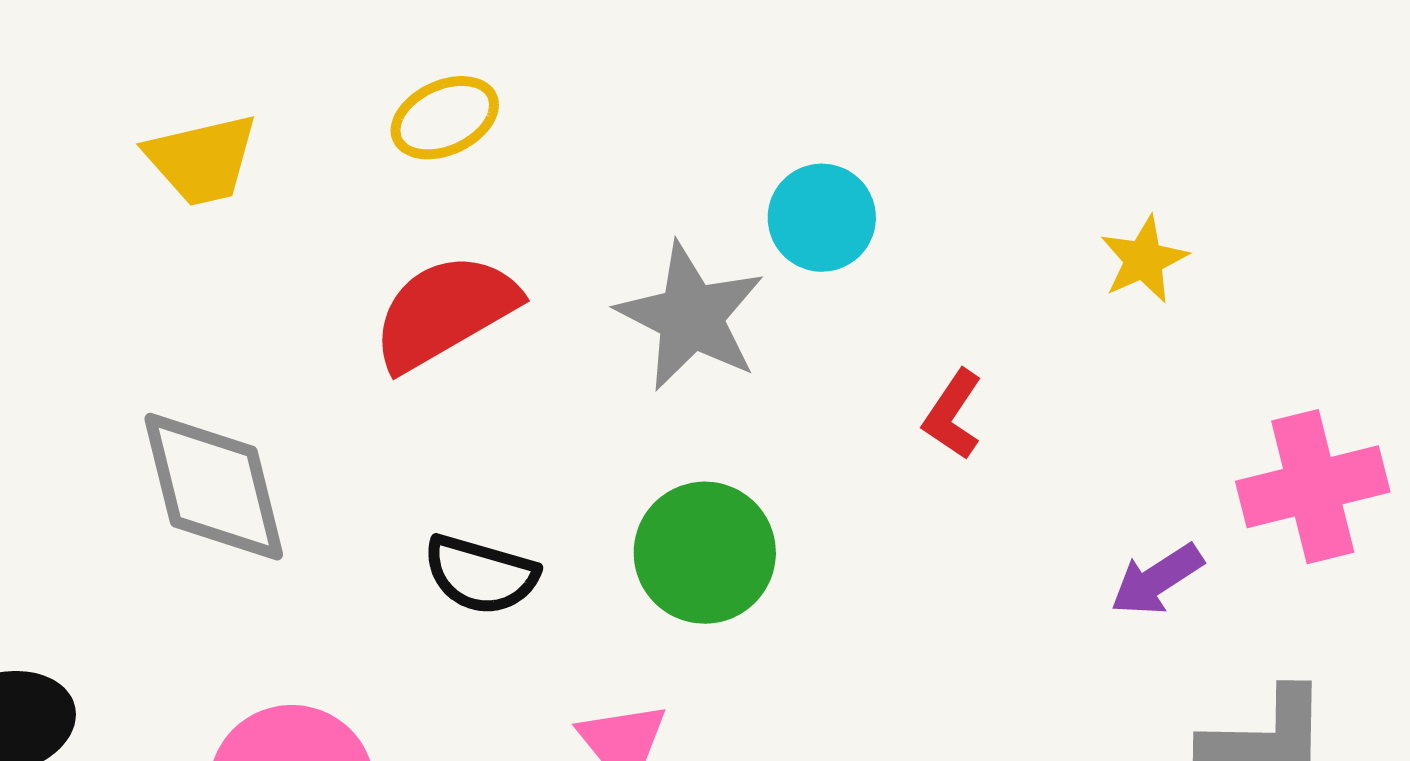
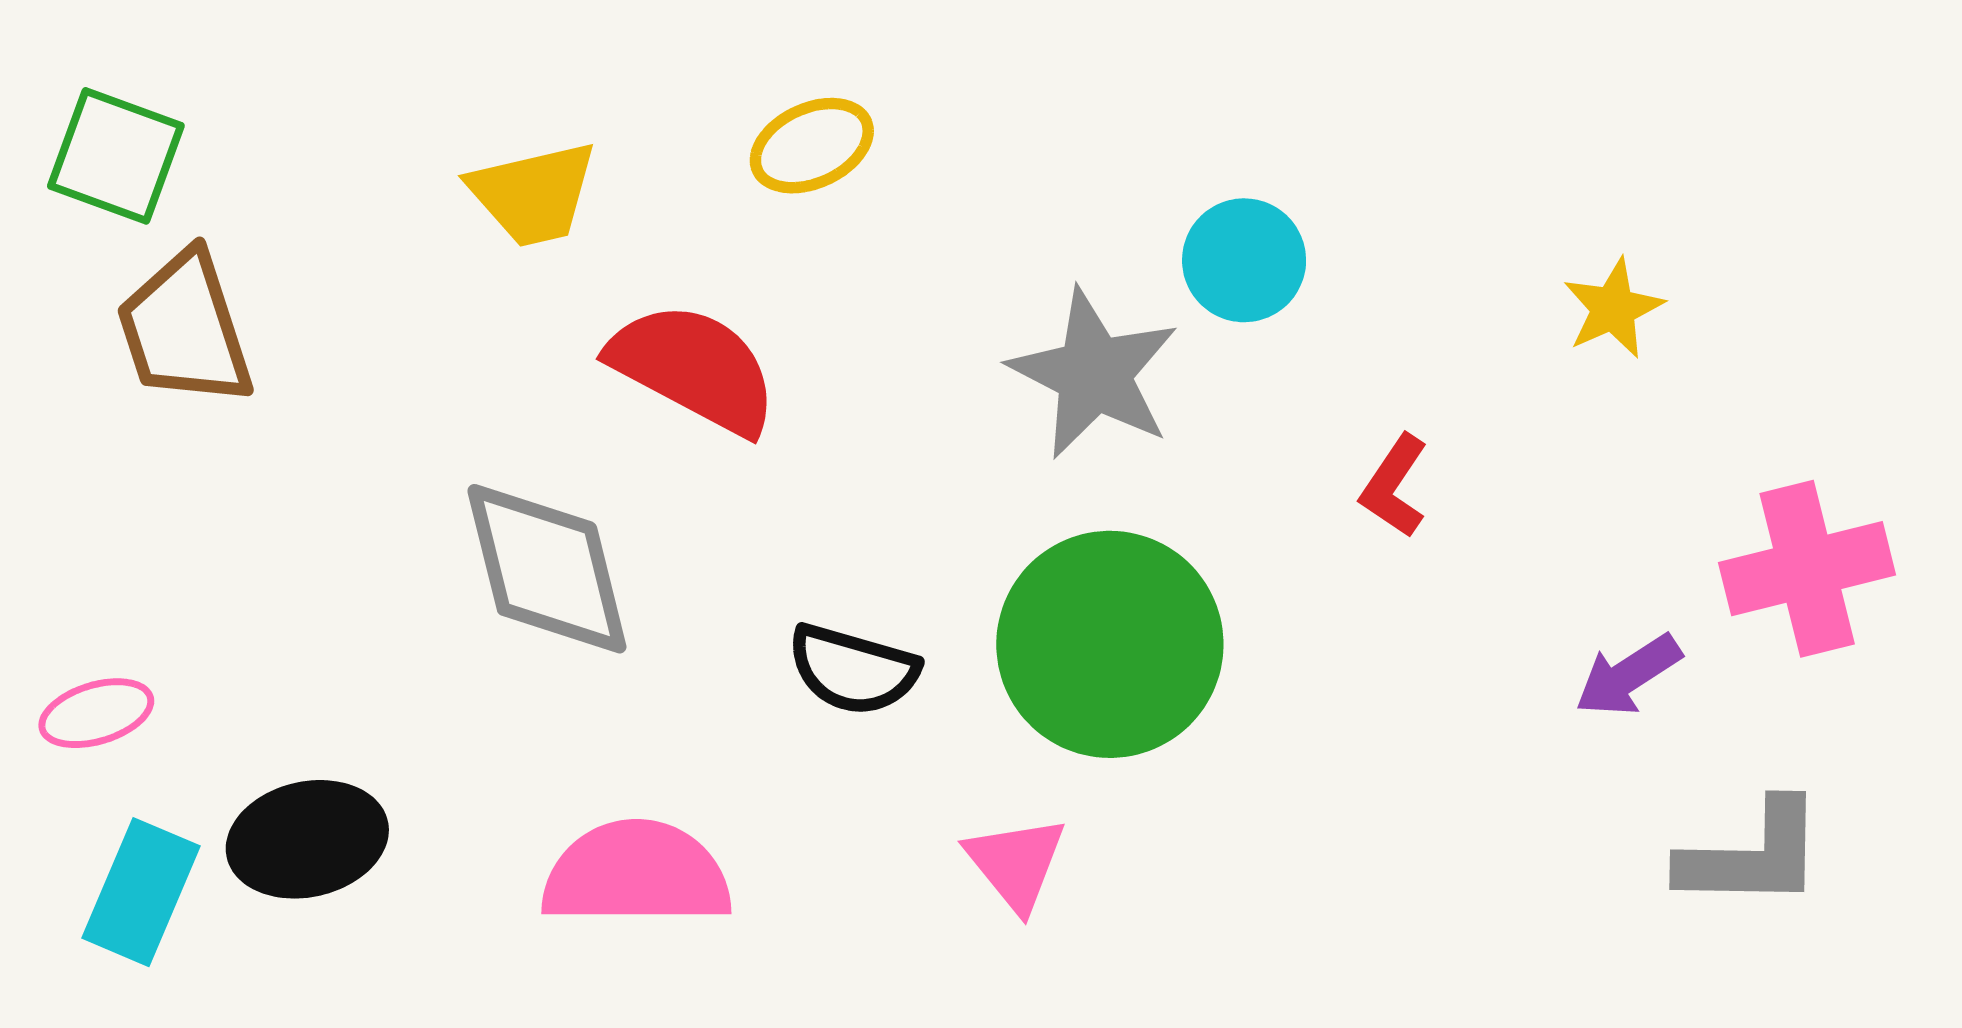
red semicircle: (445, 312) -> (694, 368), moved, turned 58
green circle: (705, 553) -> (1110, 644), size x1.4

